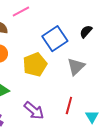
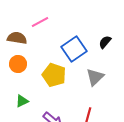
yellow pentagon: (35, 65) -> (54, 75), turned -30

